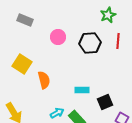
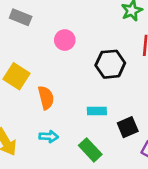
black hexagon: (90, 43) -> (110, 64), moved
cyan arrow: (57, 113) -> (49, 137), moved, turned 32

